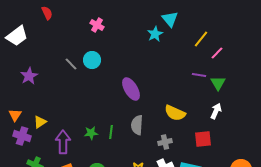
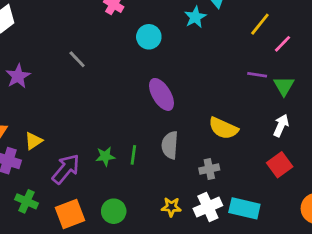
cyan circle: (92, 60) -> (149, 37), moved
red square: (203, 139) -> (280, 165), moved, turned -30
purple arrow: (63, 142) -> (66, 169), turned 40

